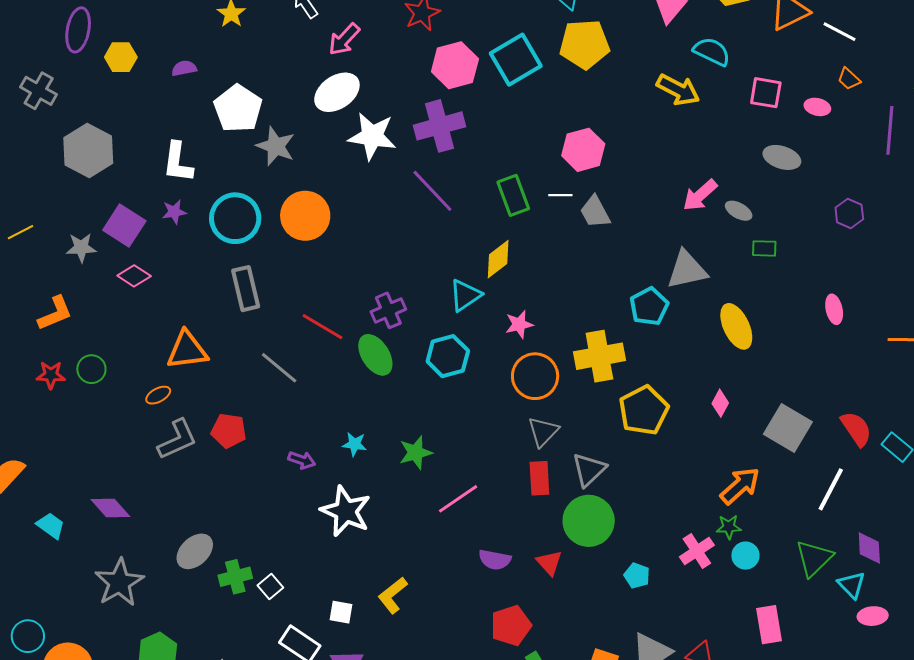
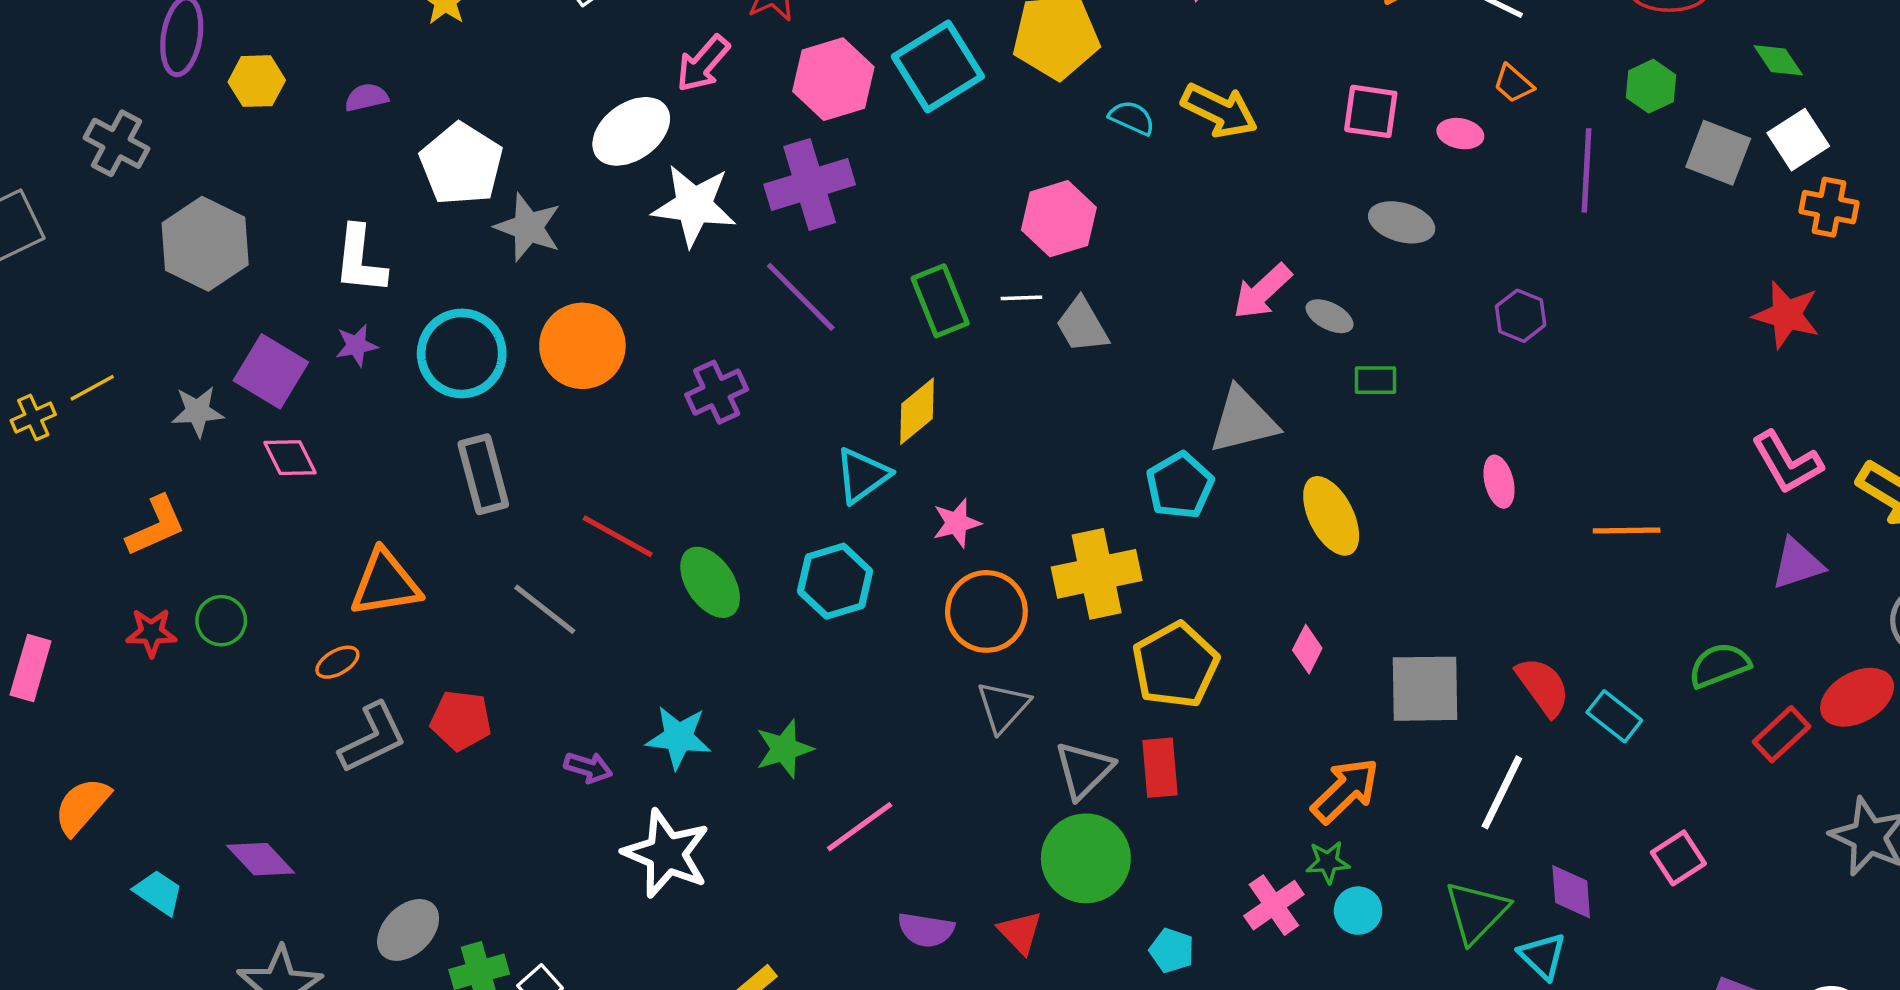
pink arrow: (344, 39) -> (703, 64), moved
cyan semicircle: (712, 51) -> (1132, 118), moved, size x0.7
pink diamond: (134, 276) -> (290, 458), turned 32
purple cross: (388, 310) -> (717, 392), moved
gray square: (788, 428) -> (1425, 689), turned -30
cyan star: (355, 444) -> (678, 737), size x1.5
red rectangle: (539, 478) -> (1160, 768), moved

